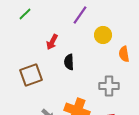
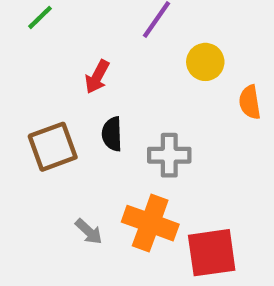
black semicircle: (69, 62) -> (112, 134), moved
gray cross: (109, 86) -> (169, 155), moved

